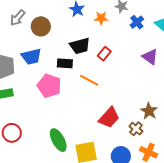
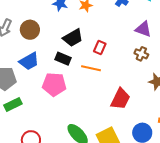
red rectangle: (104, 54) -> (100, 48), moved
black rectangle: (65, 63) -> (63, 59), turned 35
brown cross: (136, 129) -> (141, 54), moved

